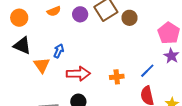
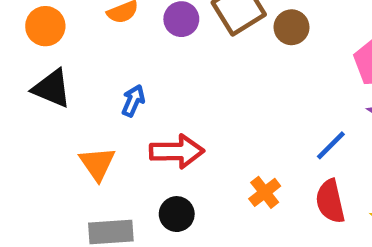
orange triangle: (42, 65) -> (97, 164), moved
orange cross: (117, 77) -> (265, 192), moved, turned -32

